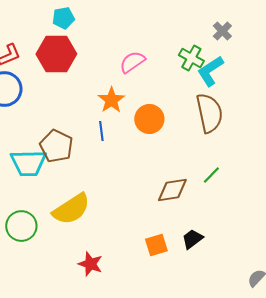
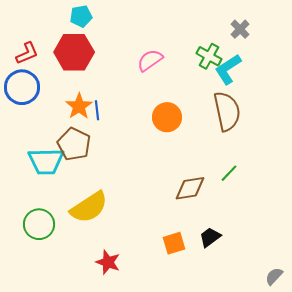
orange star: (111, 100) -> (79, 106), moved
blue line: (101, 131) -> (97, 110), moved

